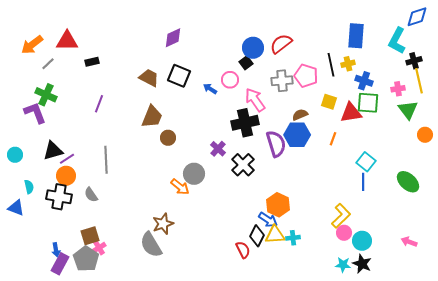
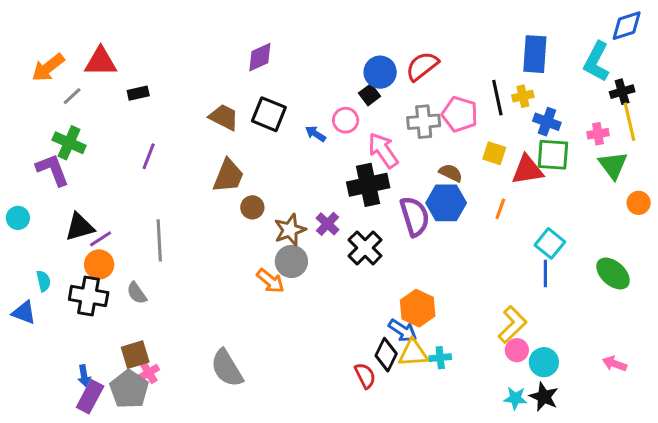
brown semicircle: (300, 115) -> (451, 173), turned 49
cyan circle: (15, 155) -> (18, 218), moved
brown star: (163, 224) -> (290, 230), moved

